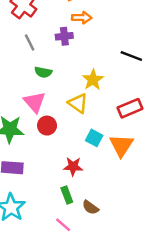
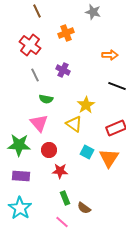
orange arrow: (82, 18) -> (110, 55), moved
purple cross: (64, 36) -> (63, 70), turned 32
red circle: (47, 126) -> (49, 150), moved
red star: (73, 166) -> (60, 171), moved

